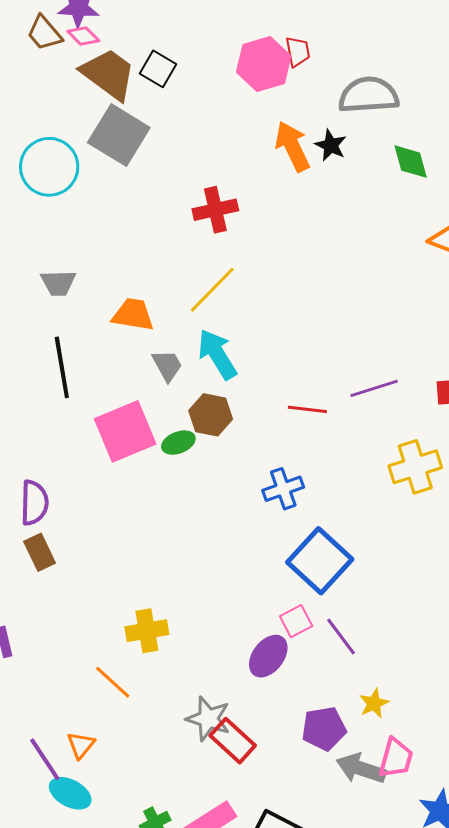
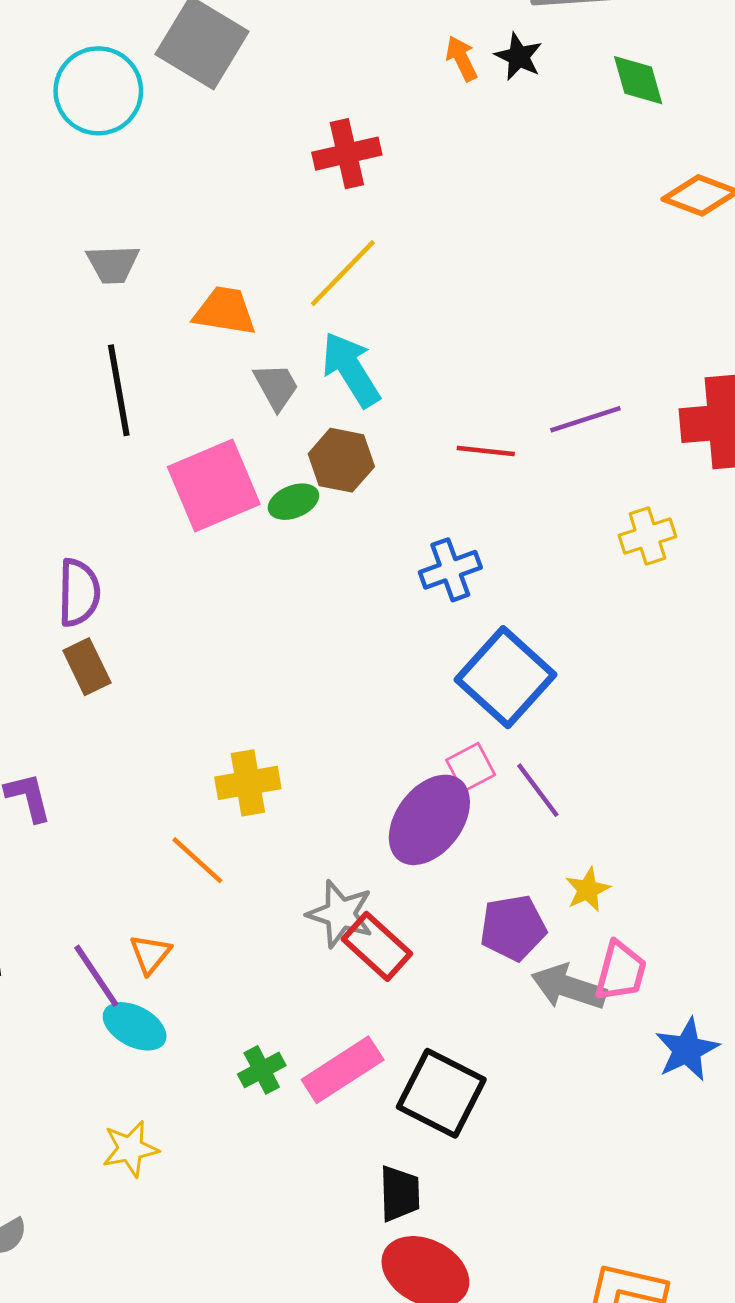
orange arrow: (292, 146) -> (462, 58), size x0.6
yellow cross: (415, 467) -> (647, 536), size x0.7
purple ellipse: (268, 656) -> (429, 820), size x1.4

